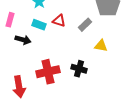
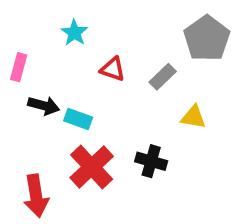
cyan rectangle: (39, 25) -> (78, 119), moved
red cross: (48, 72) -> (92, 167), turned -30

